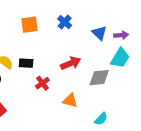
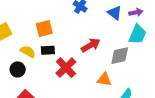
orange square: (30, 25) -> (44, 29), moved
red cross: (42, 83) -> (66, 68), size x1.5
orange triangle: (70, 101) -> (104, 79), moved

